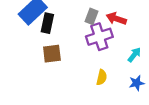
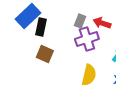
brown square: (52, 54) -> (45, 54), turned 30
yellow semicircle: (102, 77) -> (89, 75), size x1.5

